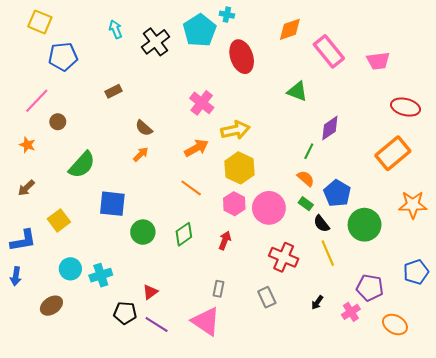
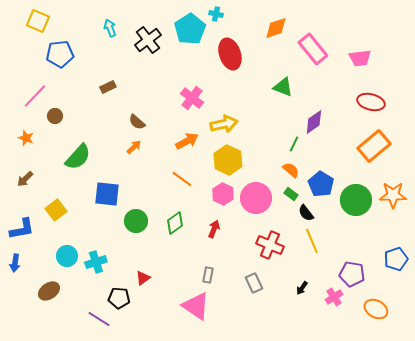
red ellipse: (405, 107) -> (371, 102), moved
green circle: (365, 225) -> (356, 200), moved
purple line: (157, 324) -> (99, 319), moved

